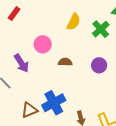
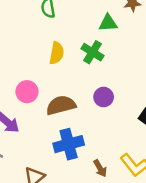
brown semicircle: (65, 62) -> (61, 105), size x1.6
blue cross: (54, 103) -> (69, 144), moved, turned 30

